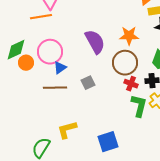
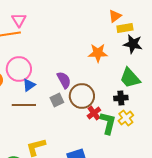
purple semicircle: (95, 42) -> (64, 80), moved, size x0.7
brown circle: (125, 63) -> (82, 96), moved
red cross: (131, 84) -> (94, 113), moved, turned 32

